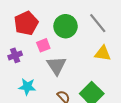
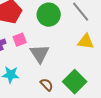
pink square: (43, 45) -> (20, 40), moved

